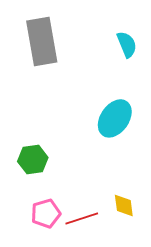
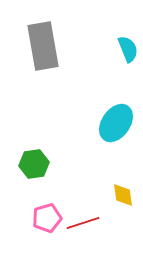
yellow diamond: (124, 205) -> (123, 195), moved

